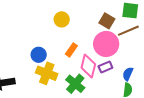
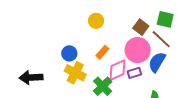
brown line: (128, 31) -> (161, 39), turned 60
pink diamond: (88, 66) -> (118, 70), turned 45
blue semicircle: (128, 74) -> (157, 62), moved, size x1.5

